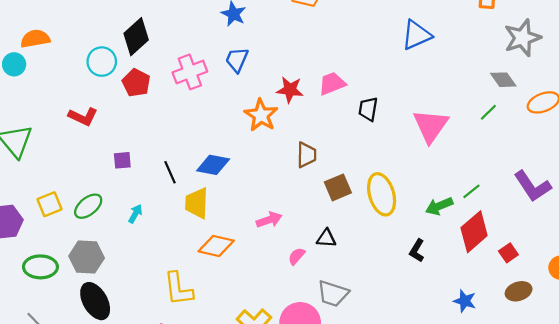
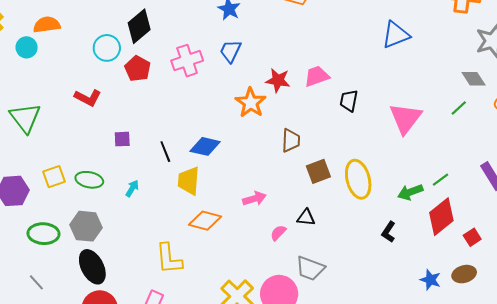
green ellipse: (88, 206) -> (89, 180), turned 48
brown ellipse: (519, 291) -> (464, 274), moved

